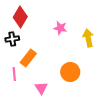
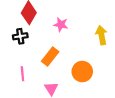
pink star: (60, 28) -> (61, 25), moved
orange rectangle: (28, 58) -> (50, 57), moved

